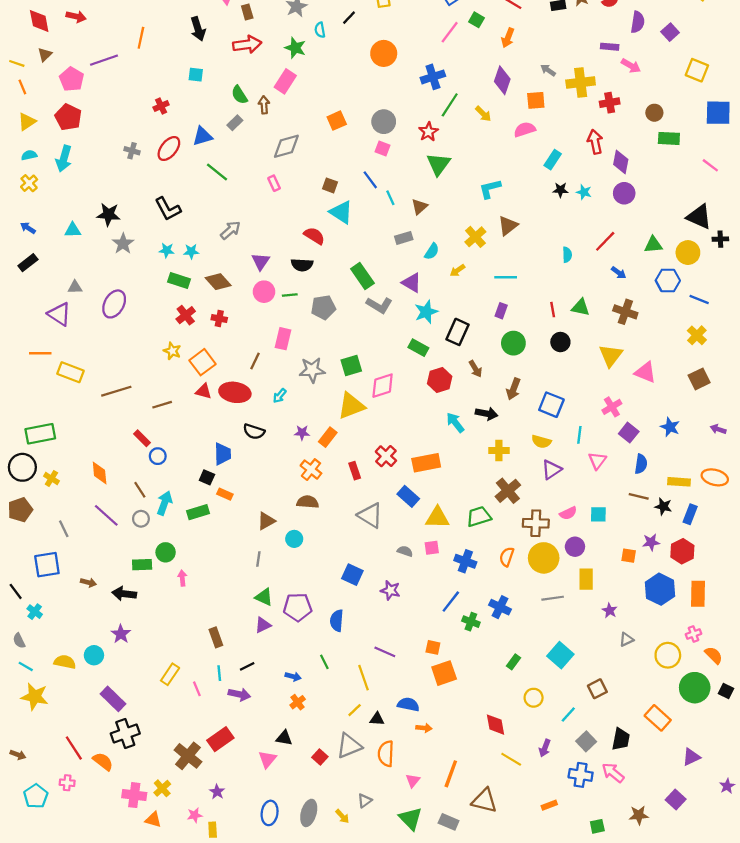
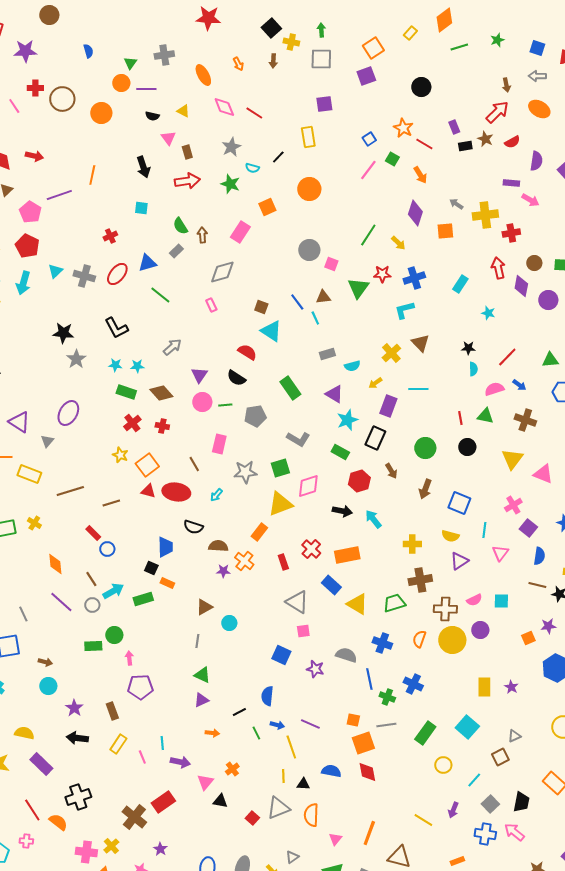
cyan semicircle: (320, 30) -> (252, 168), turned -64
orange arrow: (508, 38) -> (420, 175), turned -54
blue cross: (433, 77) -> (414, 278), moved
pink rectangle: (285, 81) -> (240, 232), moved
brown circle: (654, 113) -> (534, 263), moved
orange square: (337, 121) -> (267, 207), moved
pink semicircle: (525, 129) -> (494, 389), moved
red star: (428, 132) -> (382, 274), moved, turned 30
pink square: (383, 148) -> (331, 264), moved
gray cross: (132, 151) -> (84, 276), size x1.5
black star: (560, 190) -> (468, 348), moved
purple circle: (624, 193) -> (548, 300), moved
brown triangle: (419, 207) -> (323, 297), moved, turned 35
brown triangle: (508, 226) -> (420, 343), turned -36
cyan triangle: (73, 230) -> (55, 271), moved, turned -42
cyan semicircle: (432, 251) -> (352, 366), turned 42
black semicircle: (302, 265) -> (236, 378), turned 30
gray triangle: (75, 287) -> (47, 441), moved, turned -48
gray L-shape: (379, 305) -> (298, 439), moved
purple rectangle: (501, 311) -> (388, 406), moved, size x1.5
brown line: (255, 361) -> (194, 464), turned -56
black arrow: (487, 414) -> (342, 511), moved
purple star: (302, 433) -> (223, 571), moved
yellow cross: (51, 478) -> (34, 523), moved
brown cross: (508, 491) -> (420, 580), turned 30
brown semicircle: (308, 502) -> (218, 546), moved
cyan arrow: (164, 503) -> (113, 591), turned 40
yellow triangle: (437, 518) -> (357, 604), turned 30
pink square: (432, 548) -> (303, 631), moved
gray semicircle: (405, 551) -> (346, 655), moved, size x1.5
orange square: (629, 556) -> (528, 638), turned -32
yellow rectangle: (586, 579) -> (484, 687), moved
black arrow: (124, 594) -> (77, 738), moved
gray line: (553, 598) -> (386, 725), moved
blue line: (451, 602) -> (369, 679), turned -50
purple pentagon: (298, 607) -> (140, 687), moved
brown rectangle: (216, 637) -> (112, 711), moved
gray triangle: (626, 640) -> (514, 736), moved
cyan circle: (94, 655) -> (48, 686), moved
green rectangle: (513, 662) -> (425, 733), size x1.6
black line: (247, 666) -> (239, 712), moved
blue arrow: (293, 676) -> (277, 725), moved
purple rectangle: (113, 699) -> (41, 764), moved
yellow line: (355, 710) -> (283, 776), turned -48
red diamond: (496, 725) -> (367, 772), moved
orange arrow: (424, 728) -> (212, 733), moved
pink triangle: (267, 759) -> (205, 782), moved

